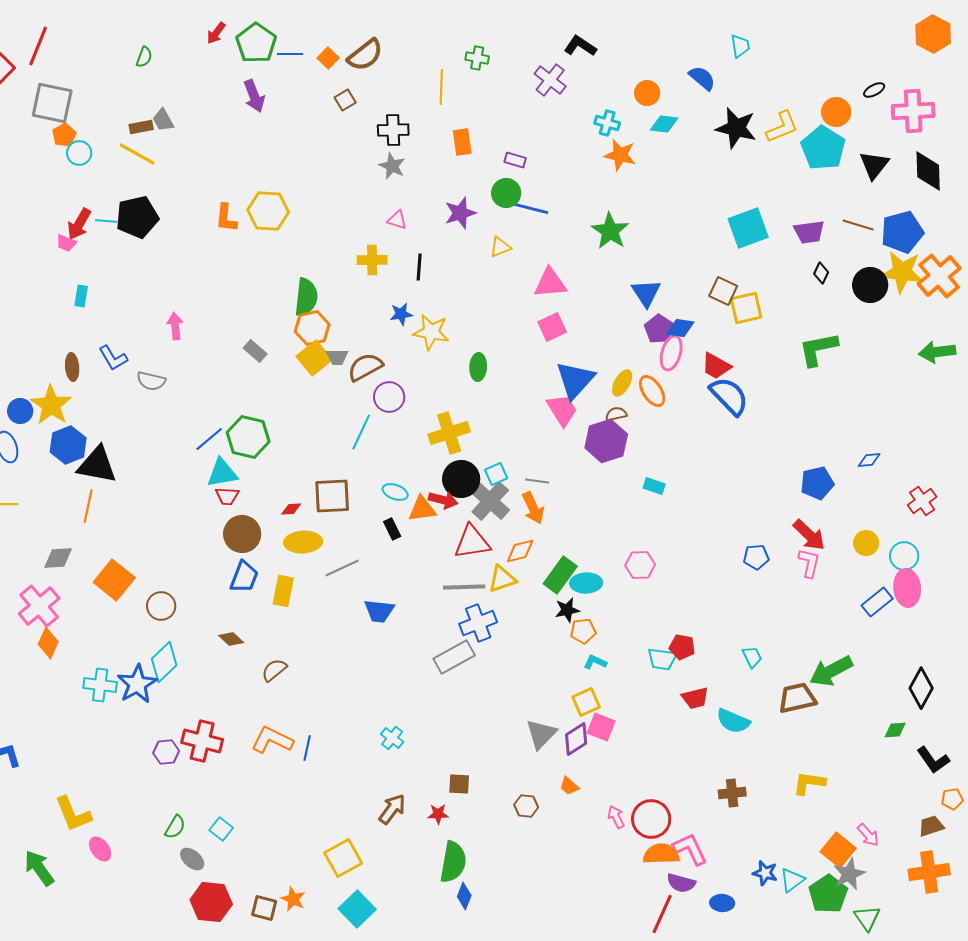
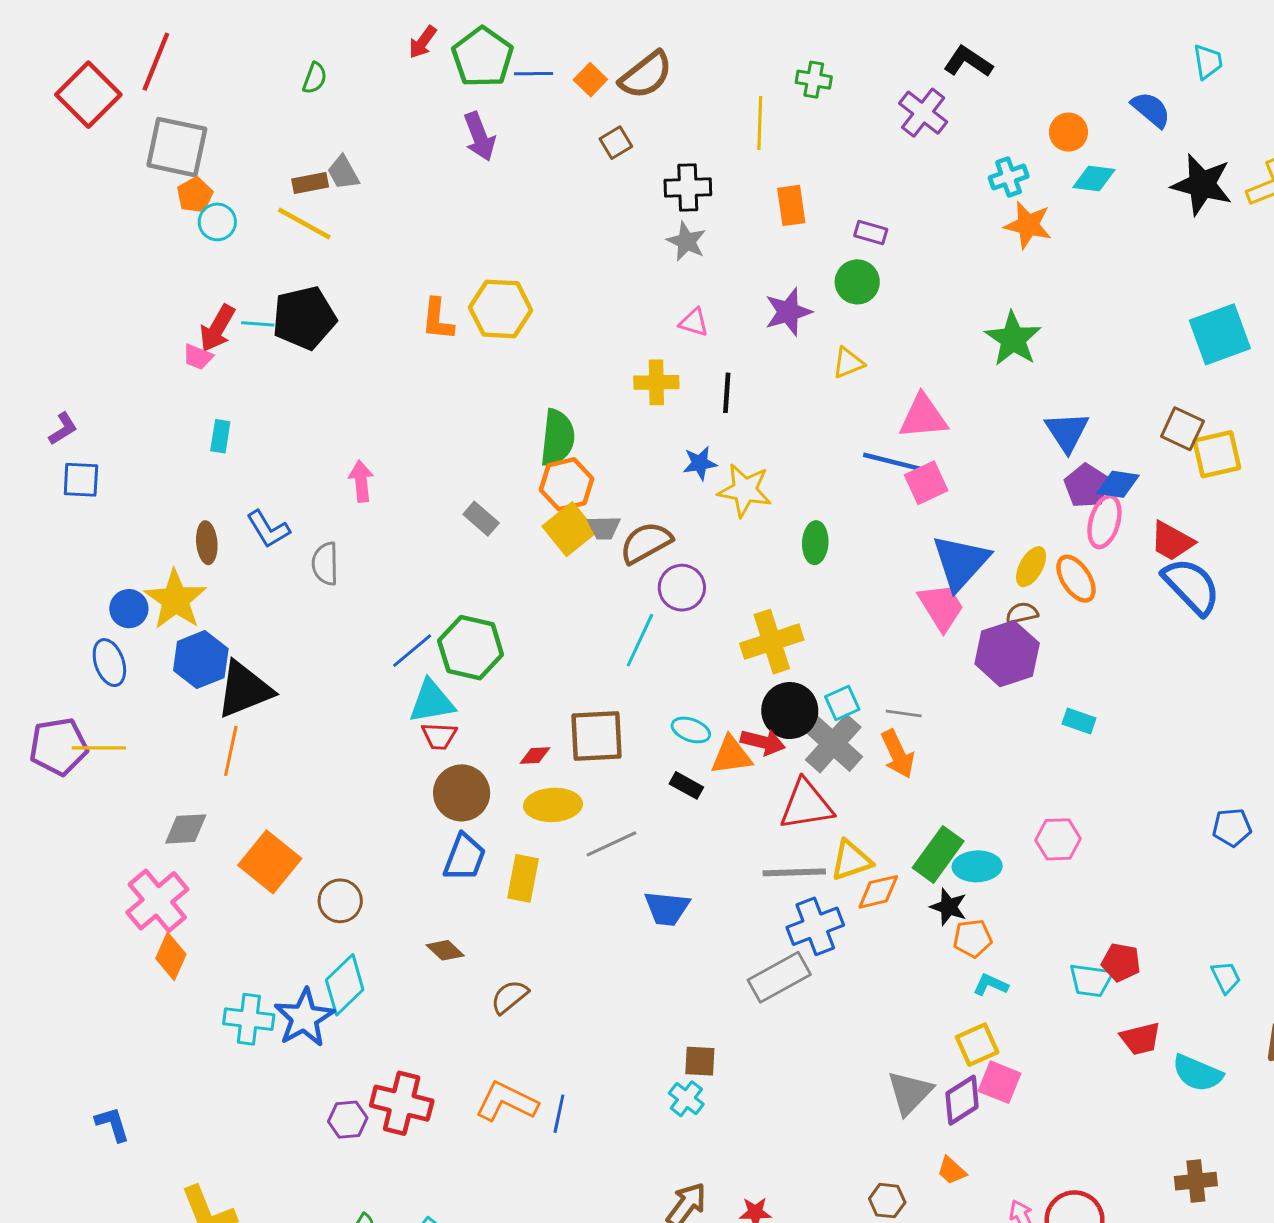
cyan cross: (607, 123) -> (1009, 177), turned -35
blue line: (529, 208) -> (892, 462), moved
gray semicircle: (151, 381) -> (325, 564), turned 76
black triangle: (97, 465) -> (244, 690), turned -33
black rectangle: (392, 529) -> (686, 785), turned -35
orange diamond: (520, 551) -> (878, 892), moved
black star: (567, 610) -> (949, 907), turned 30
brown square: (459, 784) -> (700, 1061), moved

